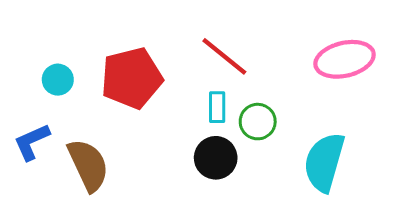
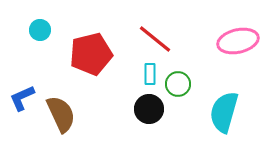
cyan circle: (58, 80) -> (40, 30), moved

